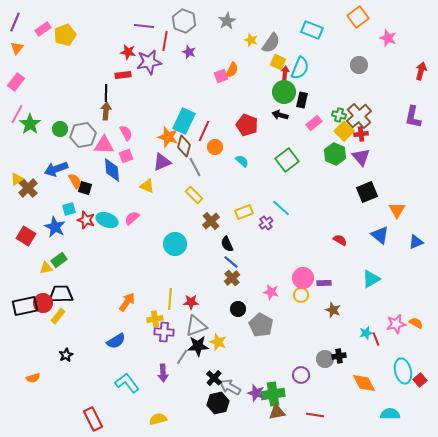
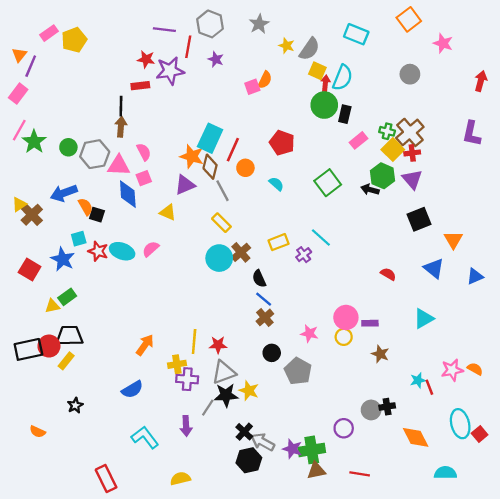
purple line: (15, 22) -> (31, 66), moved
black arrow: (280, 115) -> (370, 190), moved
cyan circle: (175, 244) -> (219, 258), moved
orange semicircle: (33, 378) -> (38, 432), turned 40

